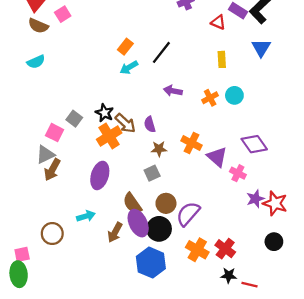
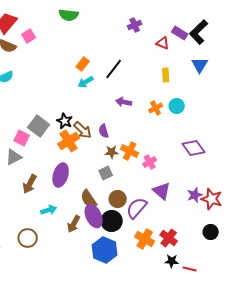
gray square: (74, 119) -> (39, 126), size x1.5
orange cross: (192, 143) -> (130, 151), moved
purple triangle: (217, 157) -> (162, 191), moved
brown arrow: (52, 170) -> (30, 184), moved
pink cross: (238, 173) -> (150, 162), moved, turned 32
brown circle: (52, 234) -> (28, 238), moved

